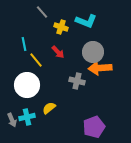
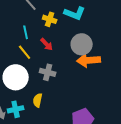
cyan line: (24, 44) -> (26, 32), moved
gray cross: (77, 81) -> (48, 72), moved
yellow semicircle: (49, 108) -> (38, 100), turned -40

